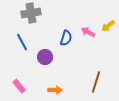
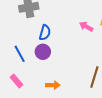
blue semicircle: (66, 38) -> (45, 33), moved
blue line: (22, 42) -> (20, 54), moved

